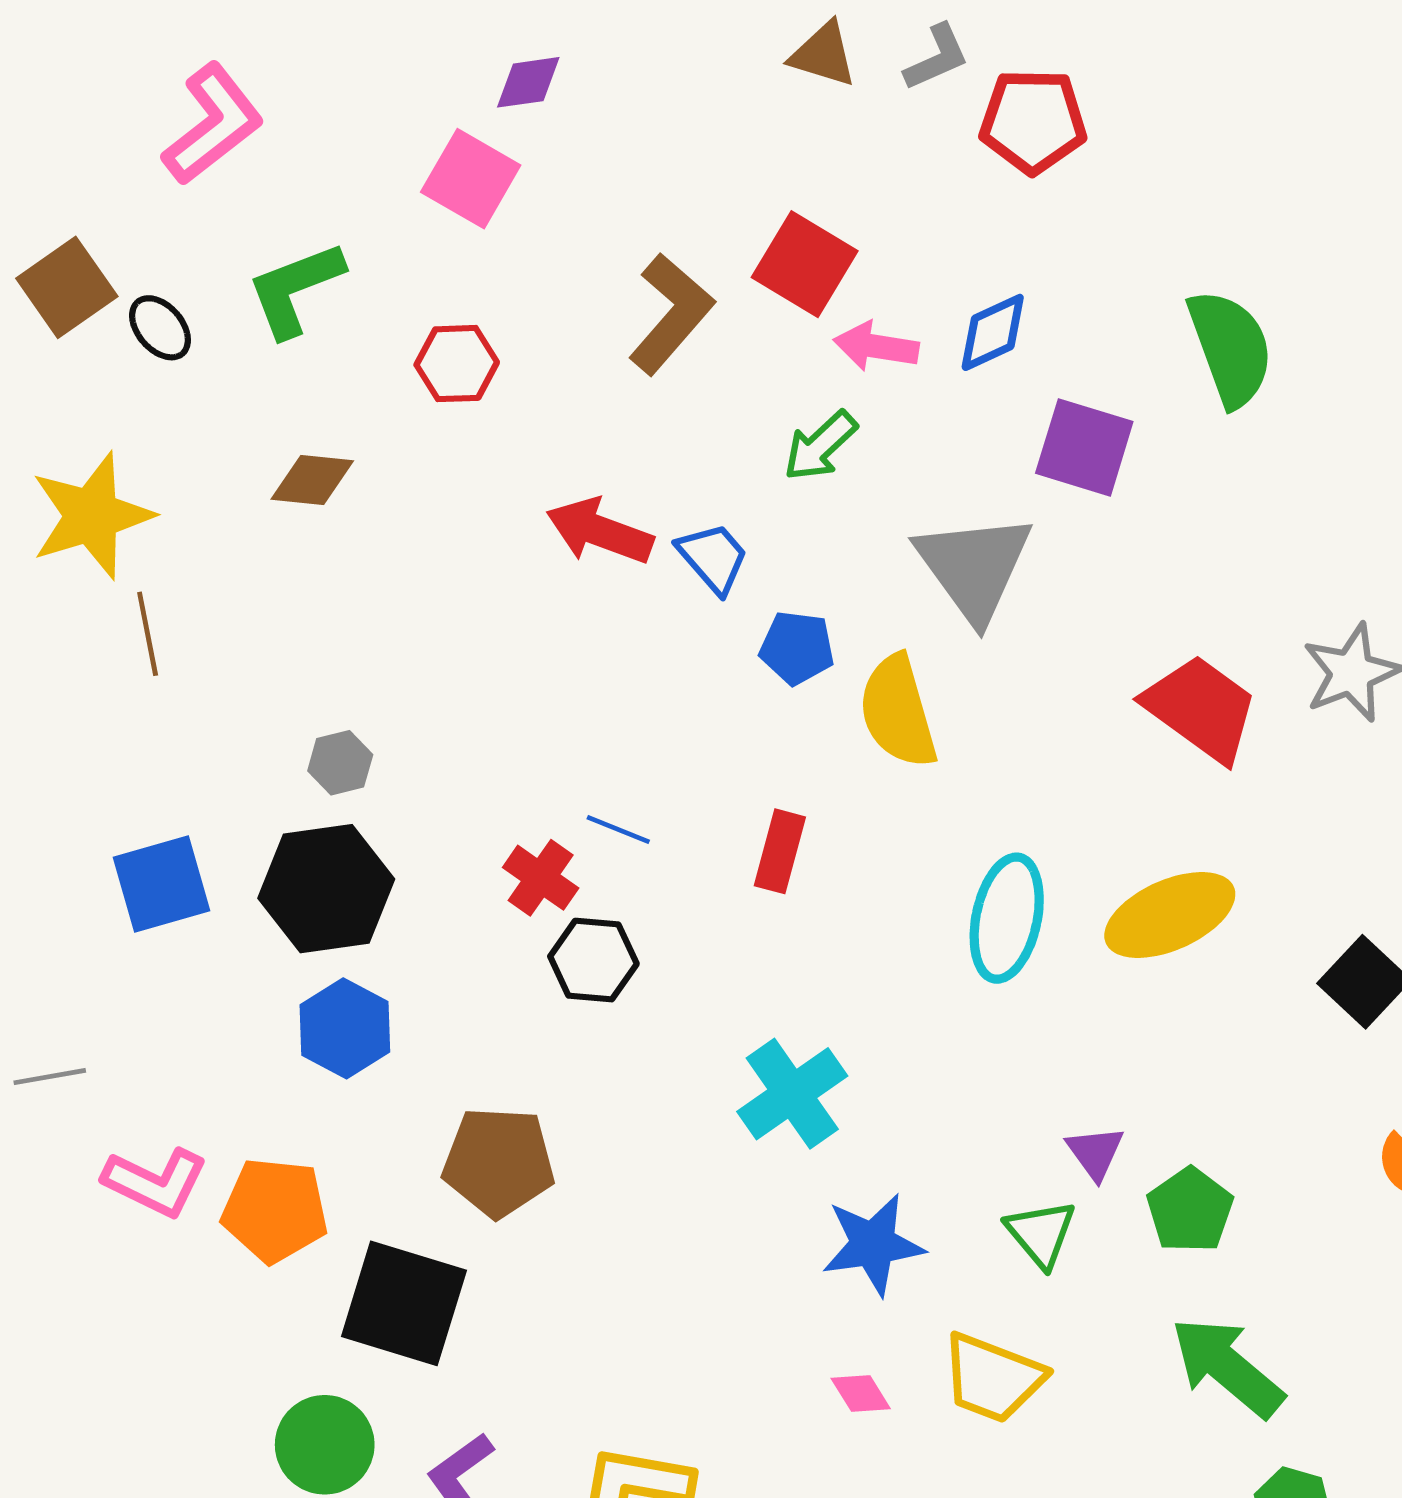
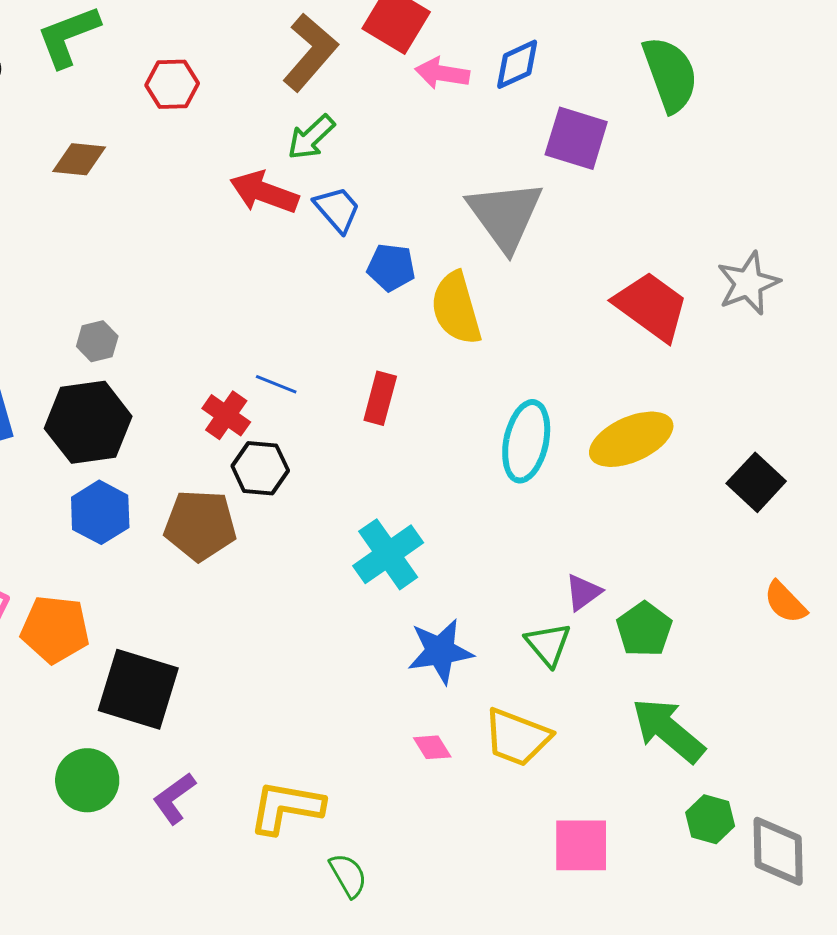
green arrow: (820, 446) -> (311, 137), moved
purple triangle: (1095, 1153) -> (583, 592), turned 30
brown pentagon: (499, 1162) -> (200, 525), moved

